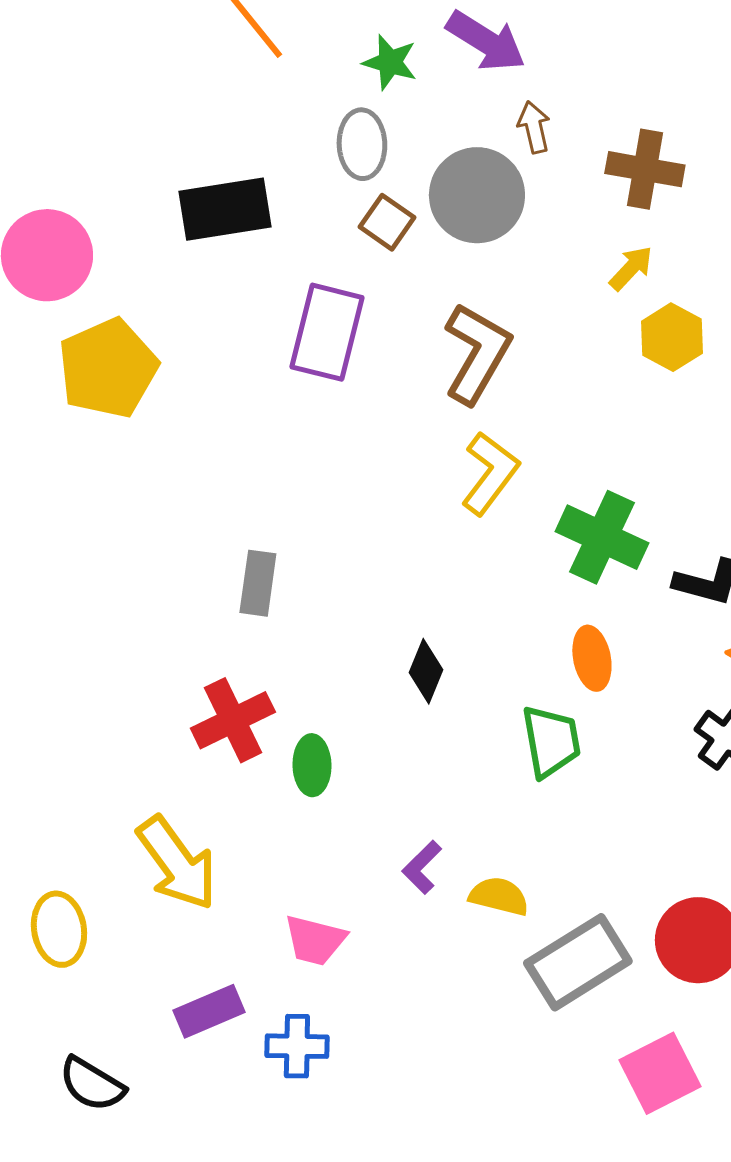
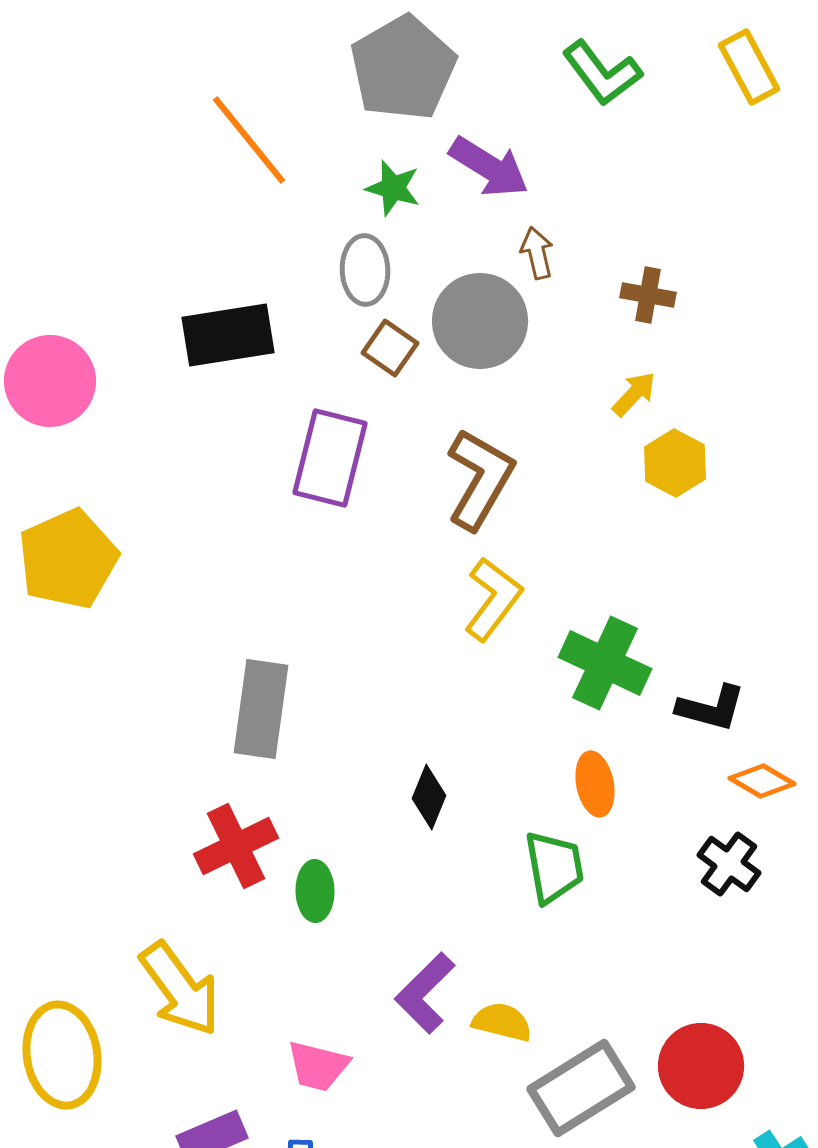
brown cross: (645, 169) -> (648, 295), size x0.7
yellow pentagon: (108, 368) -> (68, 559), moved
gray rectangle: (258, 583) -> (261, 709), size x1.5
purple L-shape: (422, 867) -> (425, 993), size x1.5
yellow ellipse: (59, 929) -> (62, 1055), size x1.4

